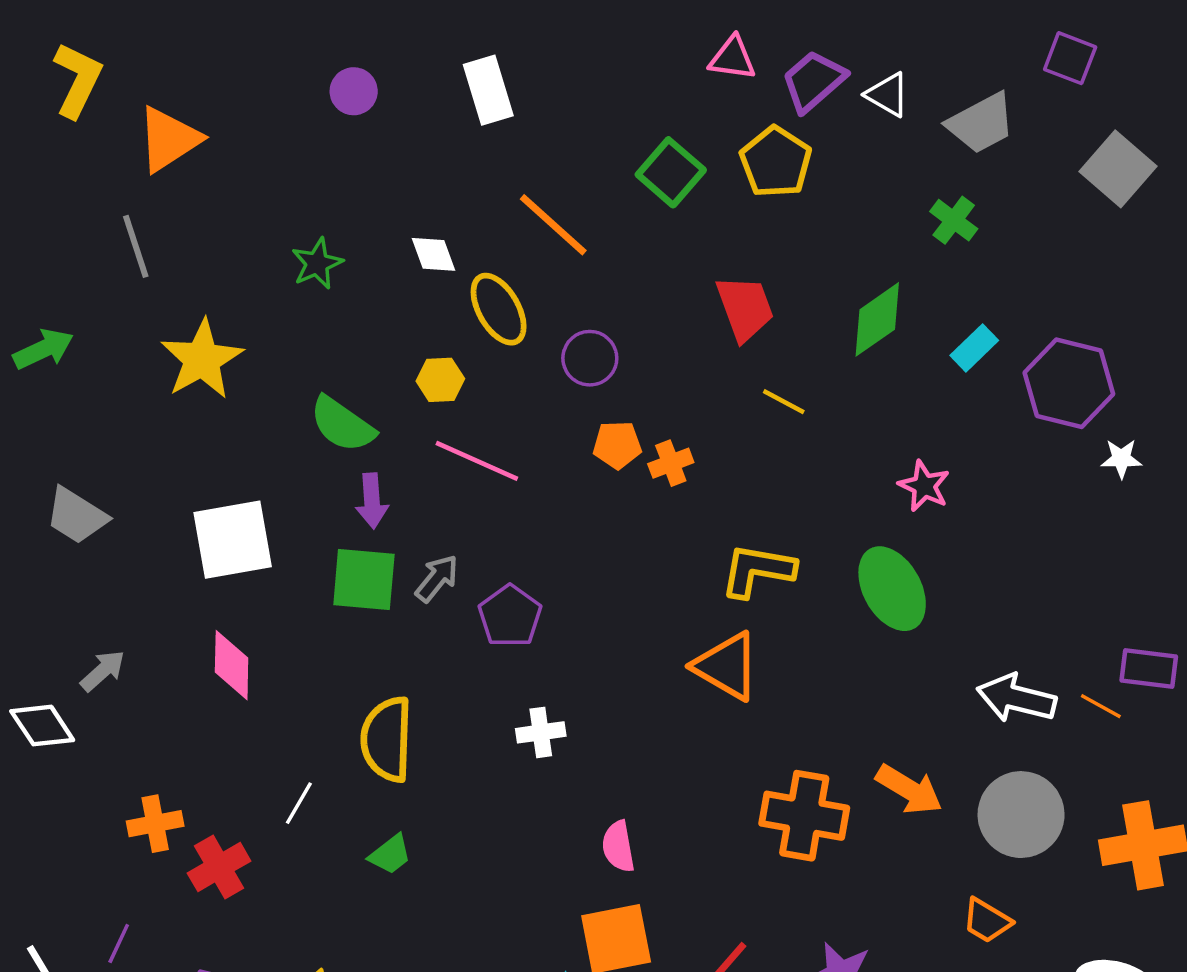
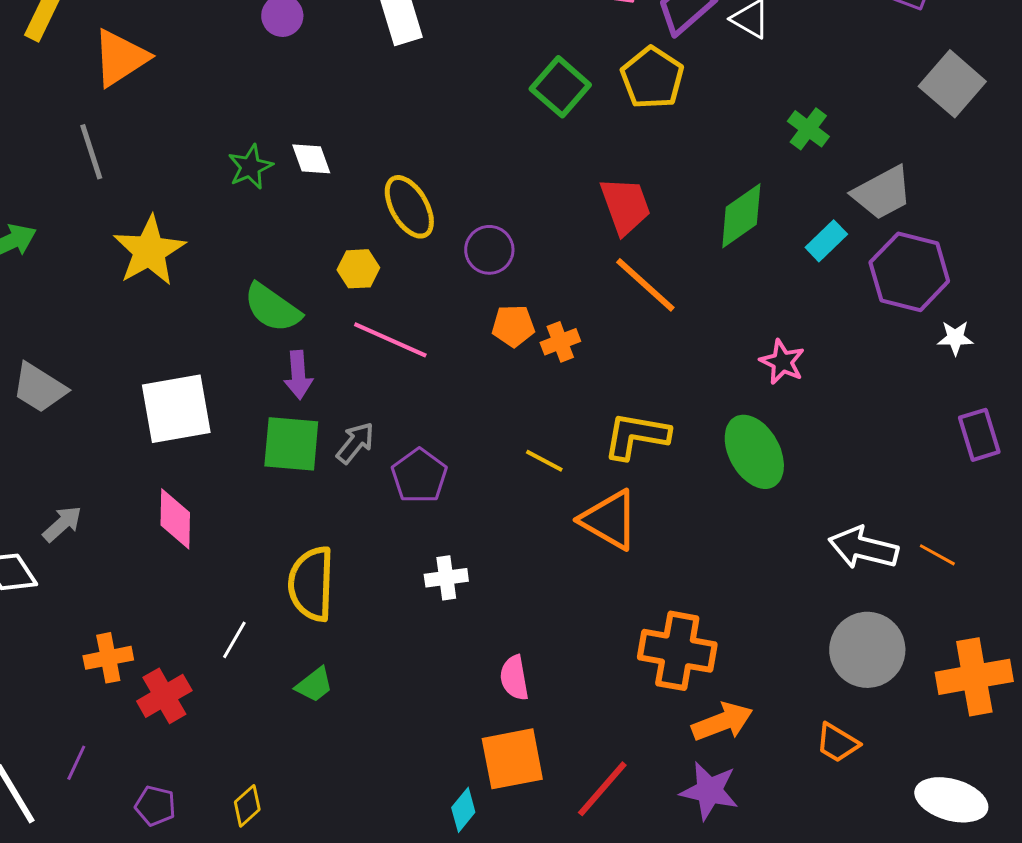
gray trapezoid: (981, 123) -> (882, 193), moved
orange line: (553, 225) -> (645, 285), moved
white diamond: (434, 254) -> (311, 159), moved
yellow line: (784, 402) -> (544, 461), moved
purple rectangle: (1149, 669) -> (979, 435), moved, turned 66
orange arrow: (909, 789) -> (722, 722), moved, turned -52

